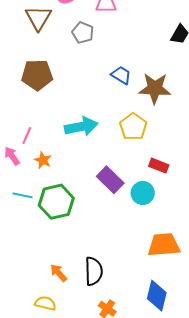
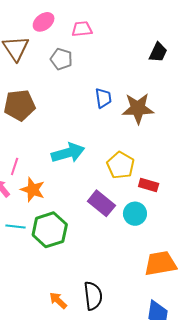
blue trapezoid: (121, 75) -> (103, 98), turned 55
yellow pentagon: (133, 127) -> (121, 165), moved
orange star: (43, 160) -> (33, 190), size x1.4

